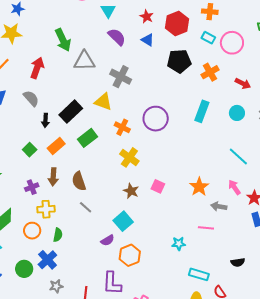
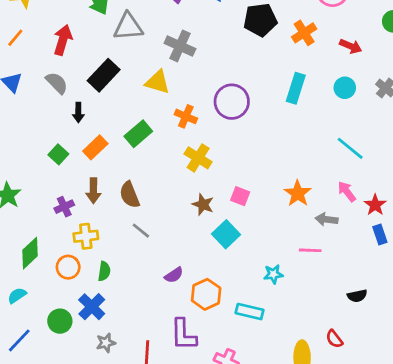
black rectangle: (71, 112) -> (104, 75), moved
cyan square: (123, 221) -> (226, 234), moved
cyan rectangle: (199, 274) -> (250, 312), moved

